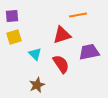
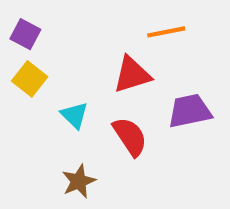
purple square: (12, 16) -> (25, 34), turned 32
yellow square: (14, 37) -> (30, 79), turned -35

